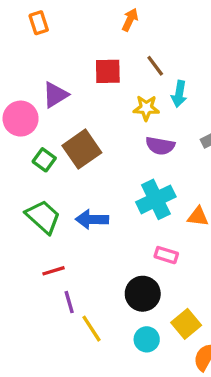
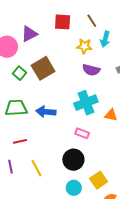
green trapezoid: (43, 217) -> (16, 108), turned -50
pink rectangle: (166, 255) -> (82, 133), moved
purple line: (69, 302) -> (10, 167), moved
yellow line: (91, 329) -> (36, 168), moved

